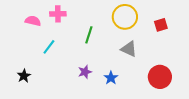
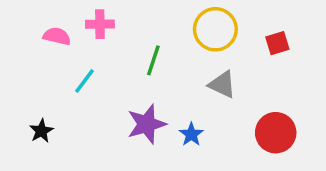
purple star: (85, 72) -> (146, 124), size x1.6

